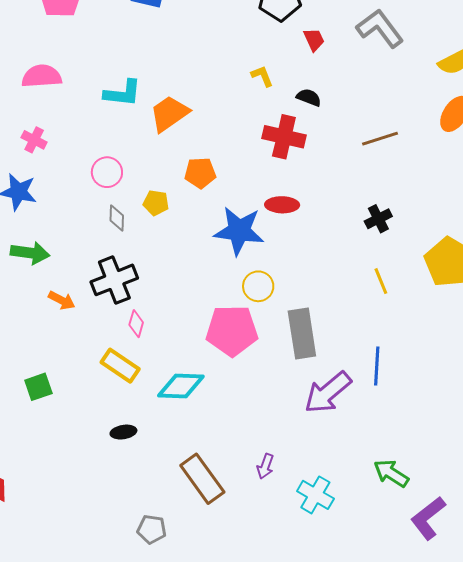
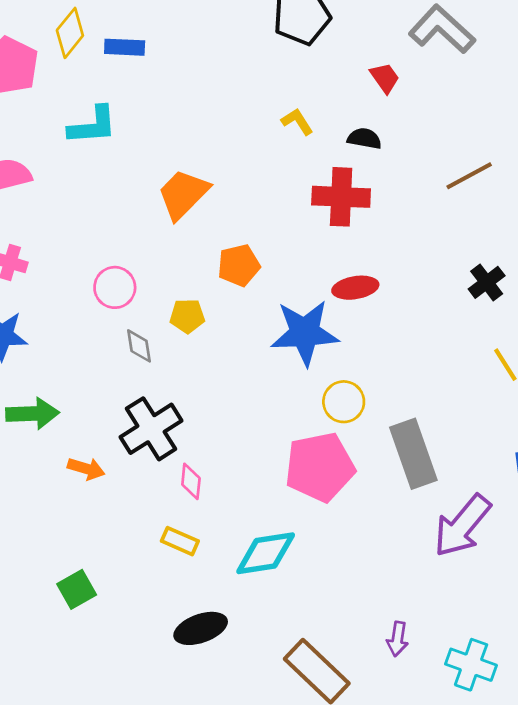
red trapezoid: (314, 40) -> (385, 78), moved
cyan L-shape: (123, 93) -> (93, 126), moved
yellow rectangle: (120, 366) -> (180, 541), size x0.7
black ellipse: (123, 432) -> (201, 628), size x1.5

